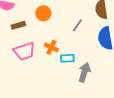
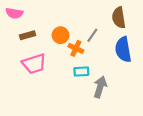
orange circle: (43, 13) -> (60, 35), moved
orange cross: (51, 47) -> (76, 48), moved

